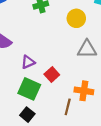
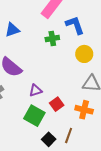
orange cross: (84, 91) -> (84, 110), moved
black square: (27, 115) -> (49, 139), moved

